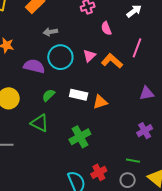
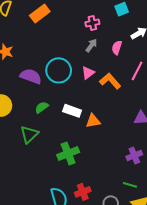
pink semicircle: (106, 28) -> (117, 48), moved, turned 32
gray arrow: (50, 32) -> (91, 45), moved, turned 128
green triangle: (40, 123) -> (29, 134), turned 42
green line: (133, 161) -> (130, 185), moved

